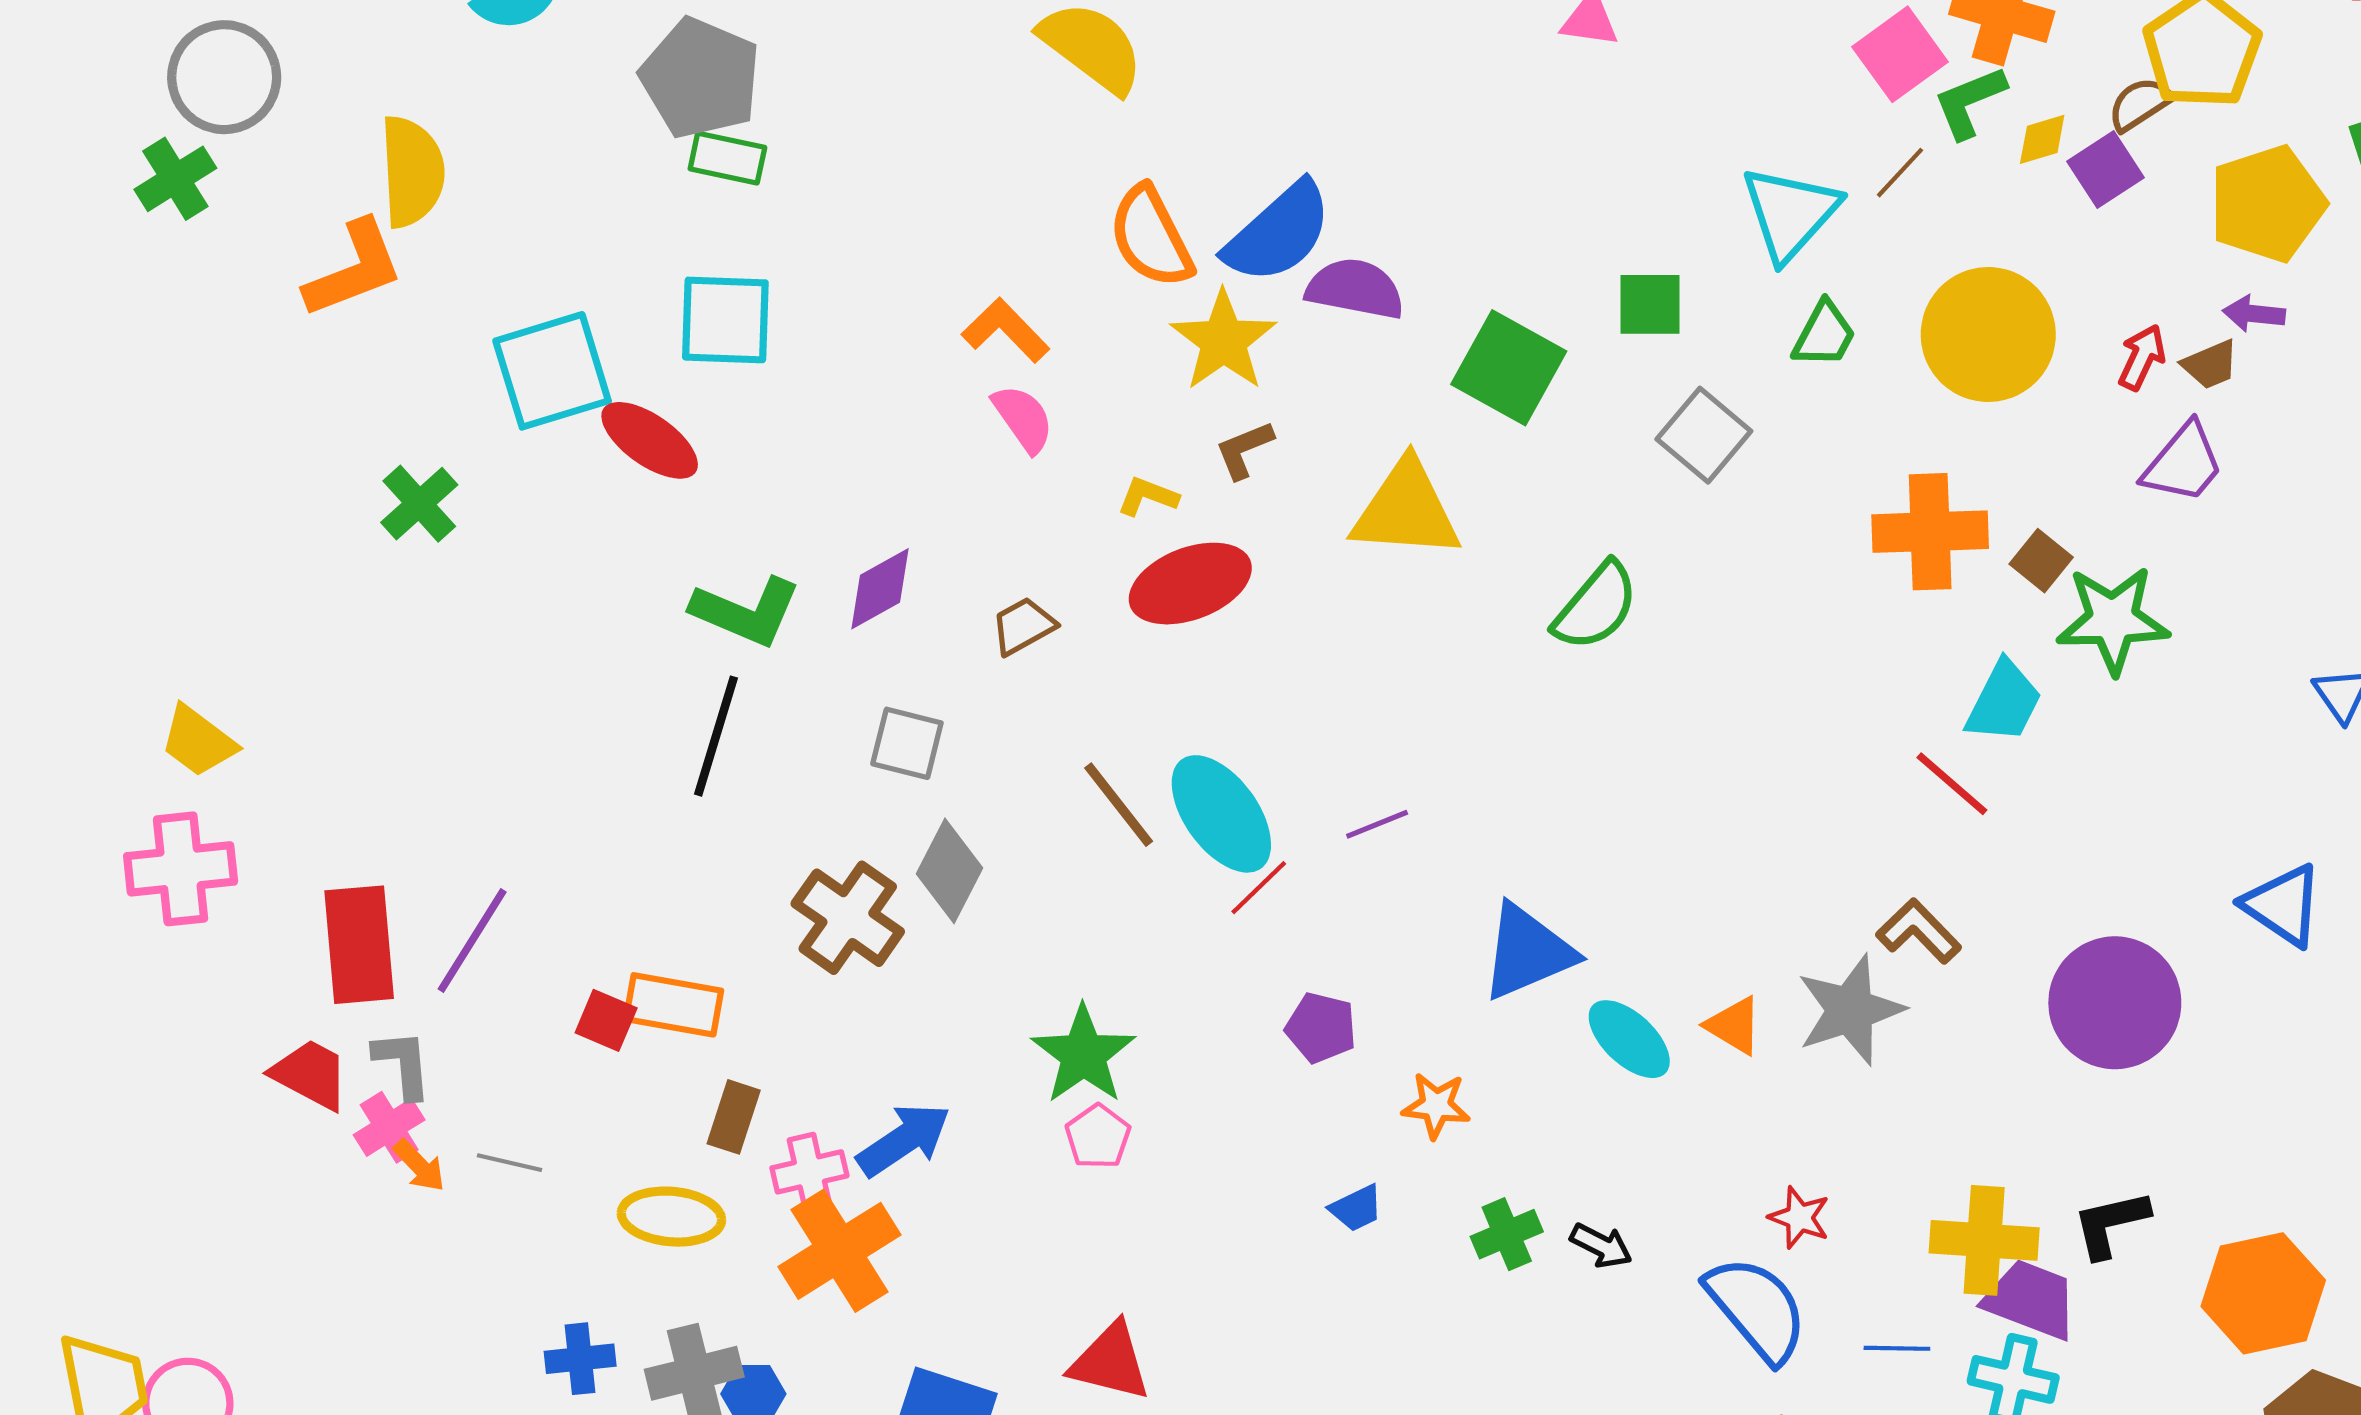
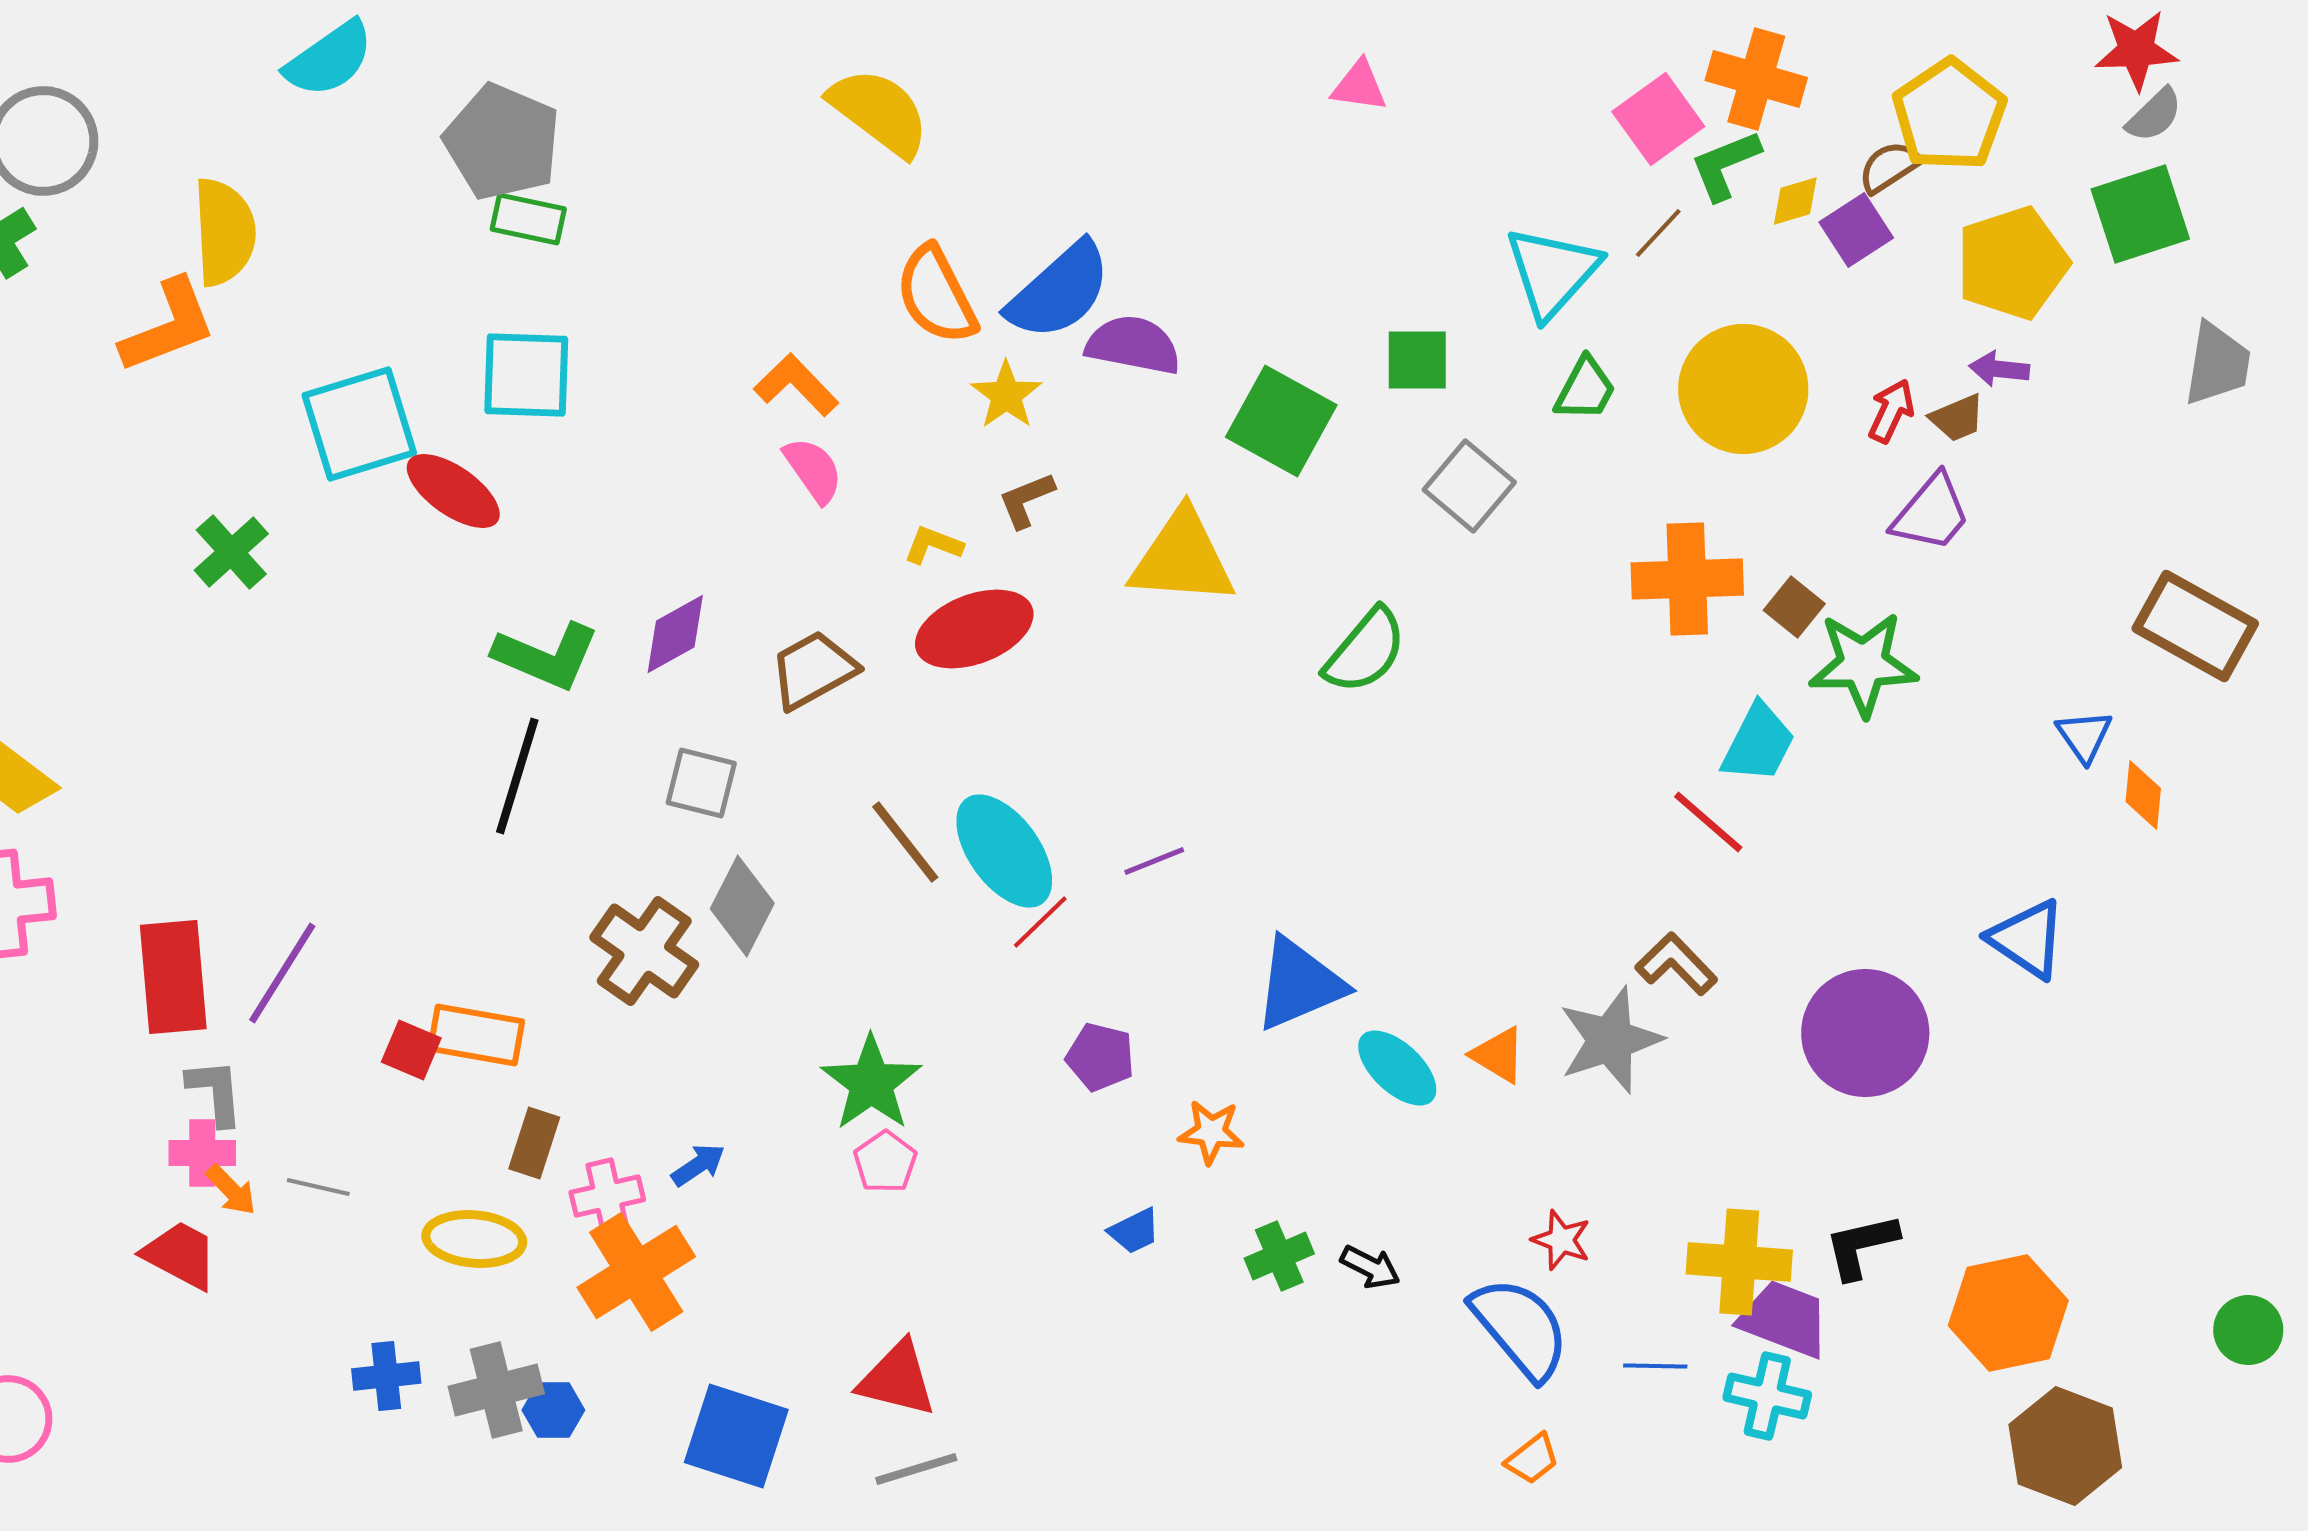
yellow star: (1223, 341) -> (1006, 395), size x0.7
brown trapezoid: (1023, 626) -> (813, 670), size x1.4
red trapezoid: (310, 1074) -> (180, 1255), moved
pink cross: (389, 1127) -> (202, 1153), turned 32
blue arrow: (904, 1140) -> (698, 1165), size x0.6

